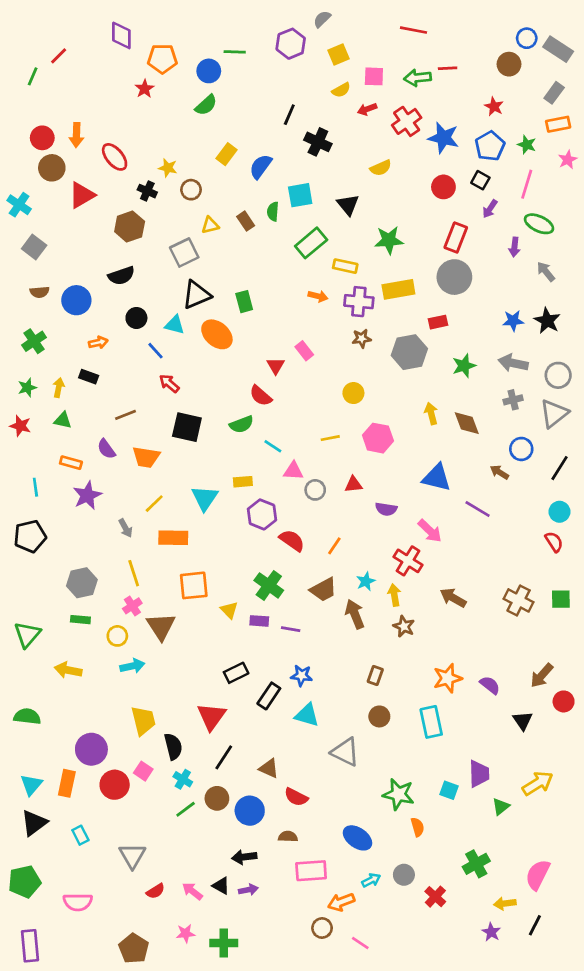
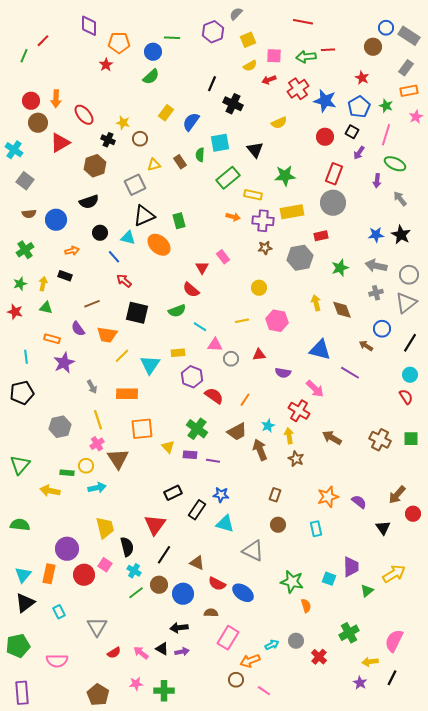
yellow line: (154, 504) -> (122, 356), moved
green rectangle: (80, 620) -> (67, 473), moved
cyan rectangle: (431, 722) -> (316, 529), size x0.7
blue ellipse: (358, 838) -> (243, 593), moved
pink rectangle: (311, 871) -> (228, 638), turned -55

